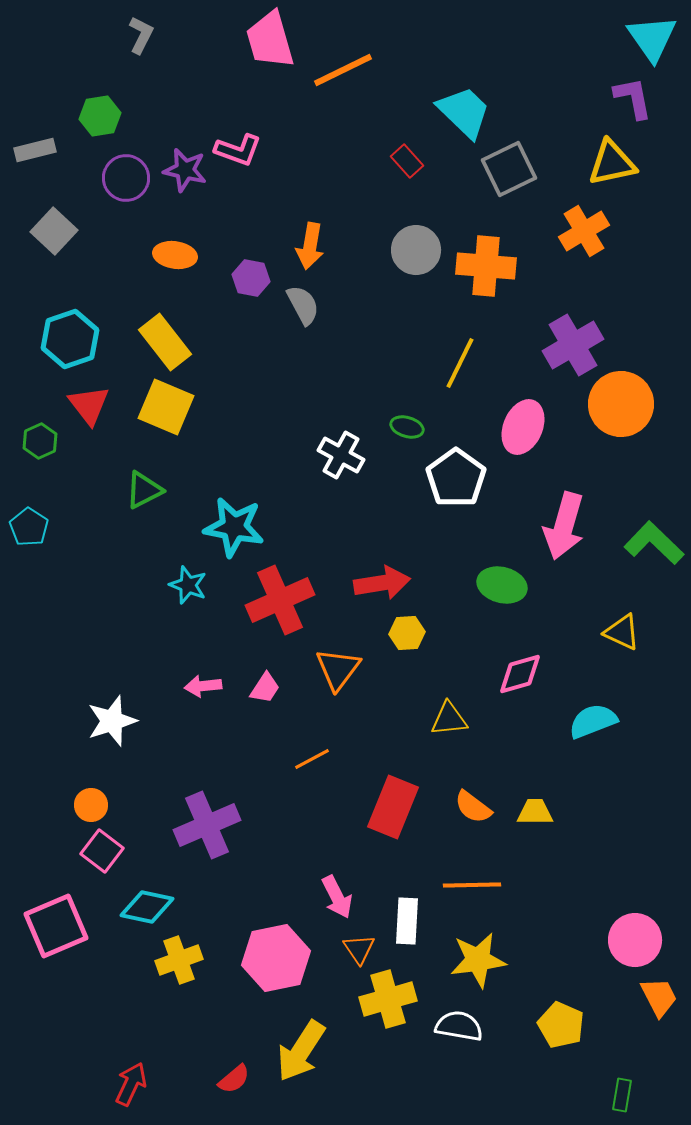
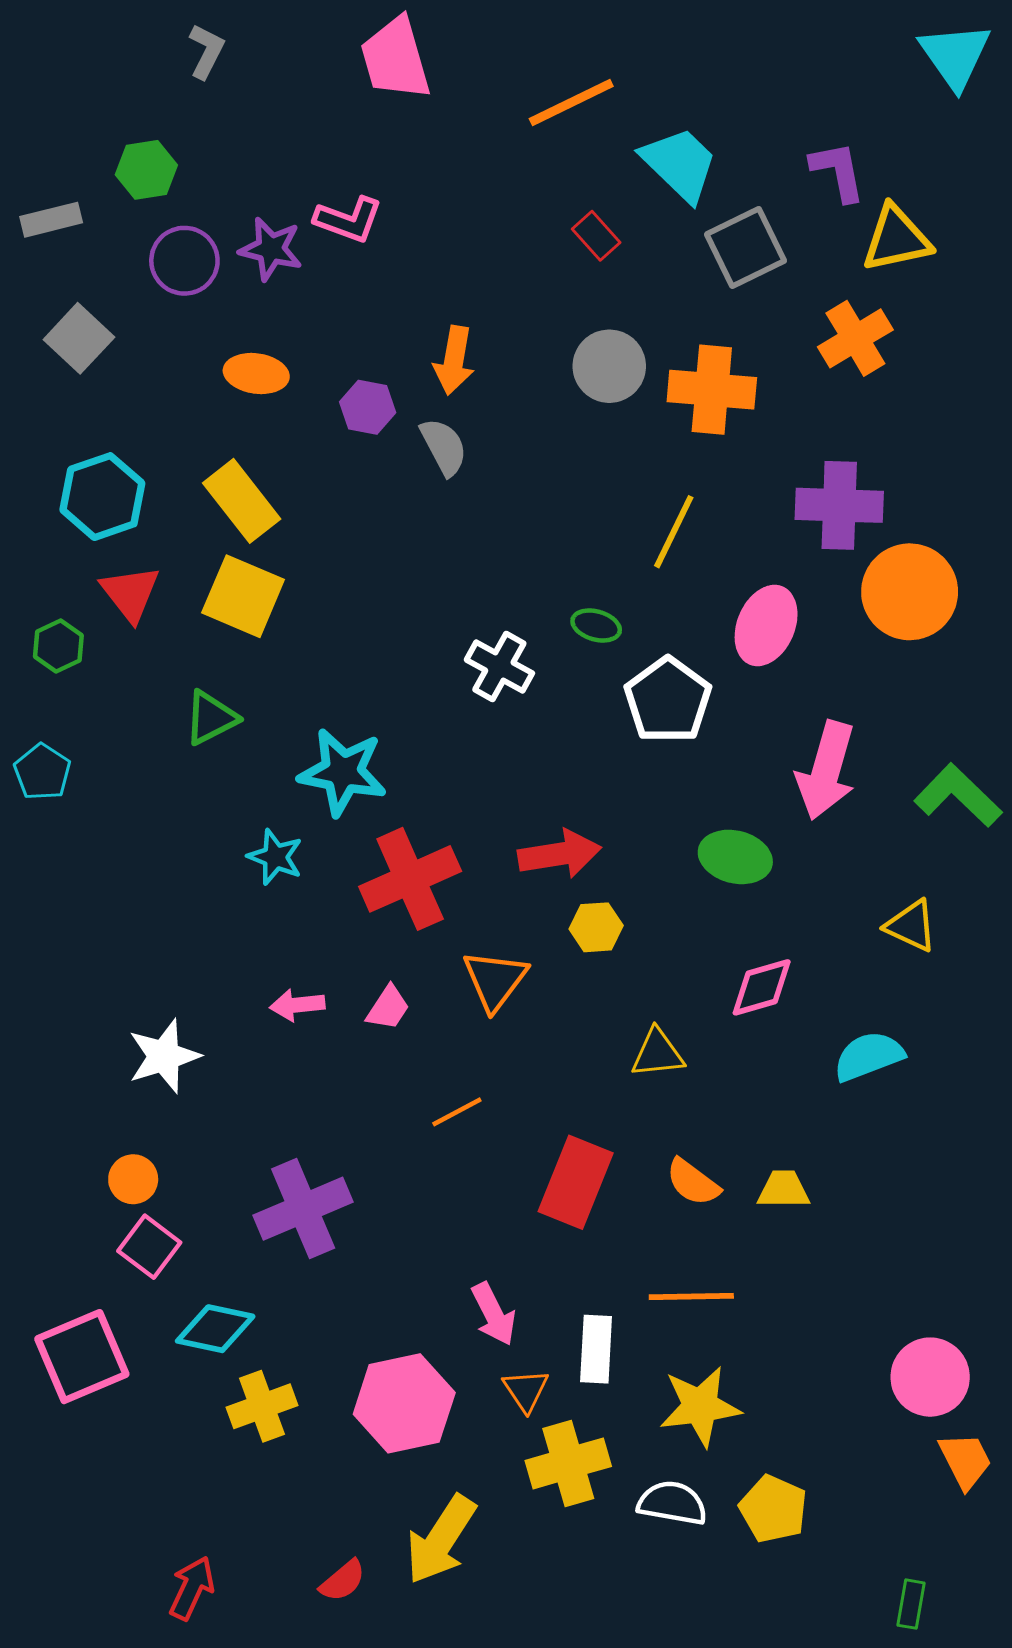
orange line: (343, 70) -> (571, 102), moved
purple L-shape: (633, 98) -> (838, 171), moved
purple cross: (573, 345) -> (839, 505), turned 32
yellow pentagon: (561, 1025) -> (773, 1509), moved

